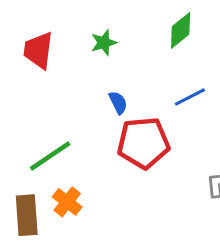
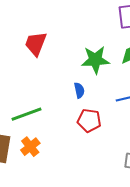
green star: (104, 43) -> (95, 60), moved, size x1.6
red pentagon: (143, 143) -> (89, 120), size x0.7

